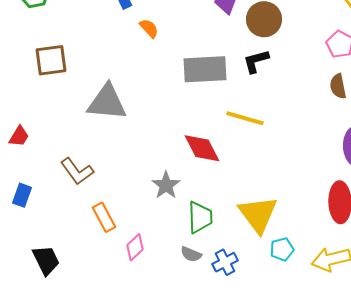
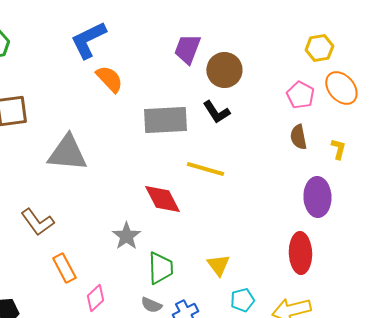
orange semicircle: (149, 28) -> (109, 79), size x1.4
black L-shape: (256, 61) -> (216, 112), turned -108
yellow triangle: (258, 214) -> (218, 265), size x0.6

